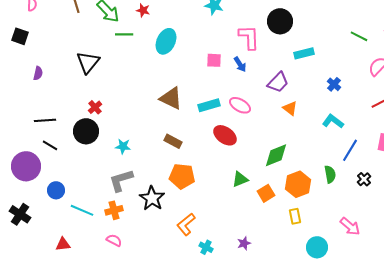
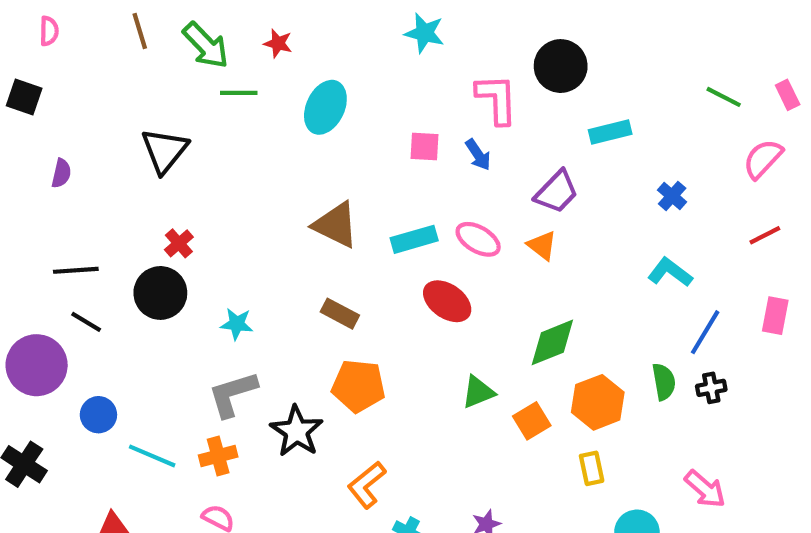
orange triangle: (290, 108) -> (542, 246), moved
black cross: (364, 179) -> (711, 388), moved, turned 32

